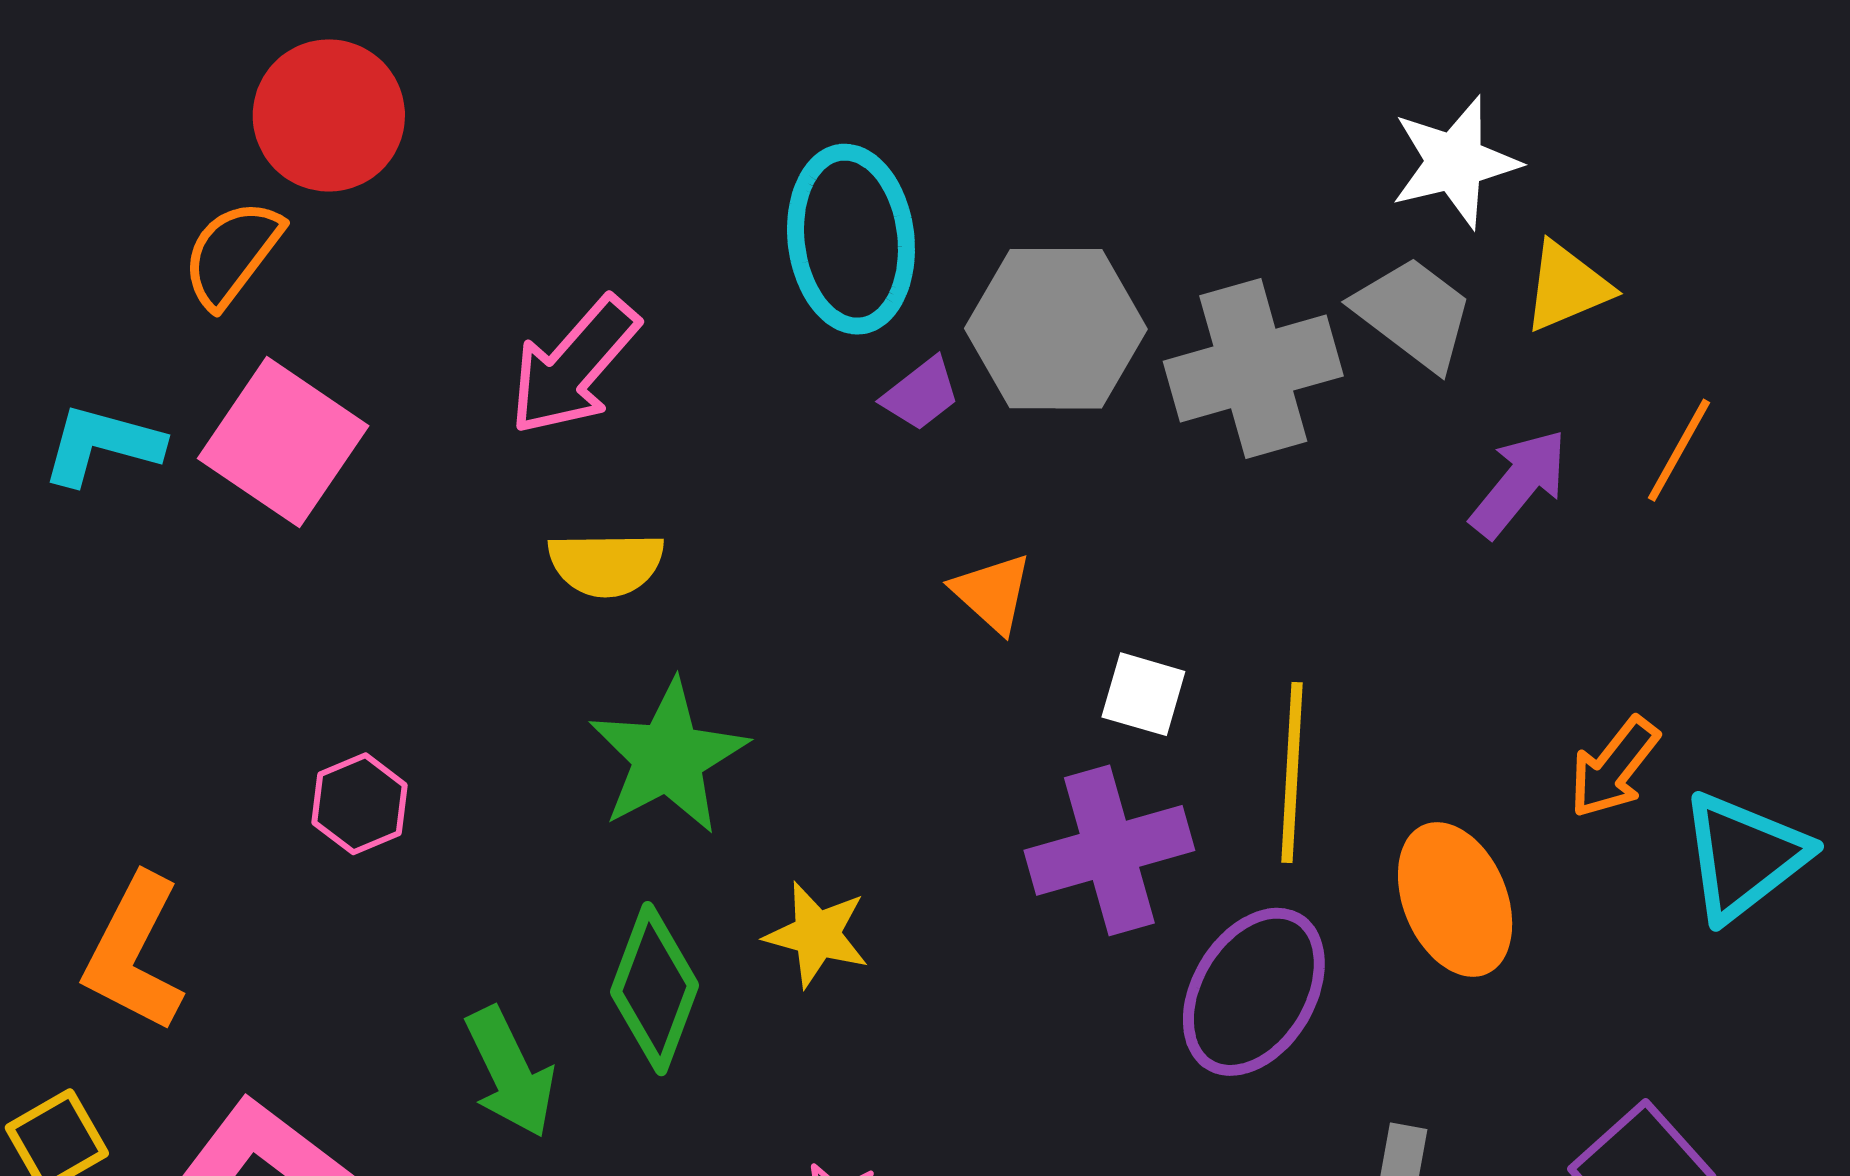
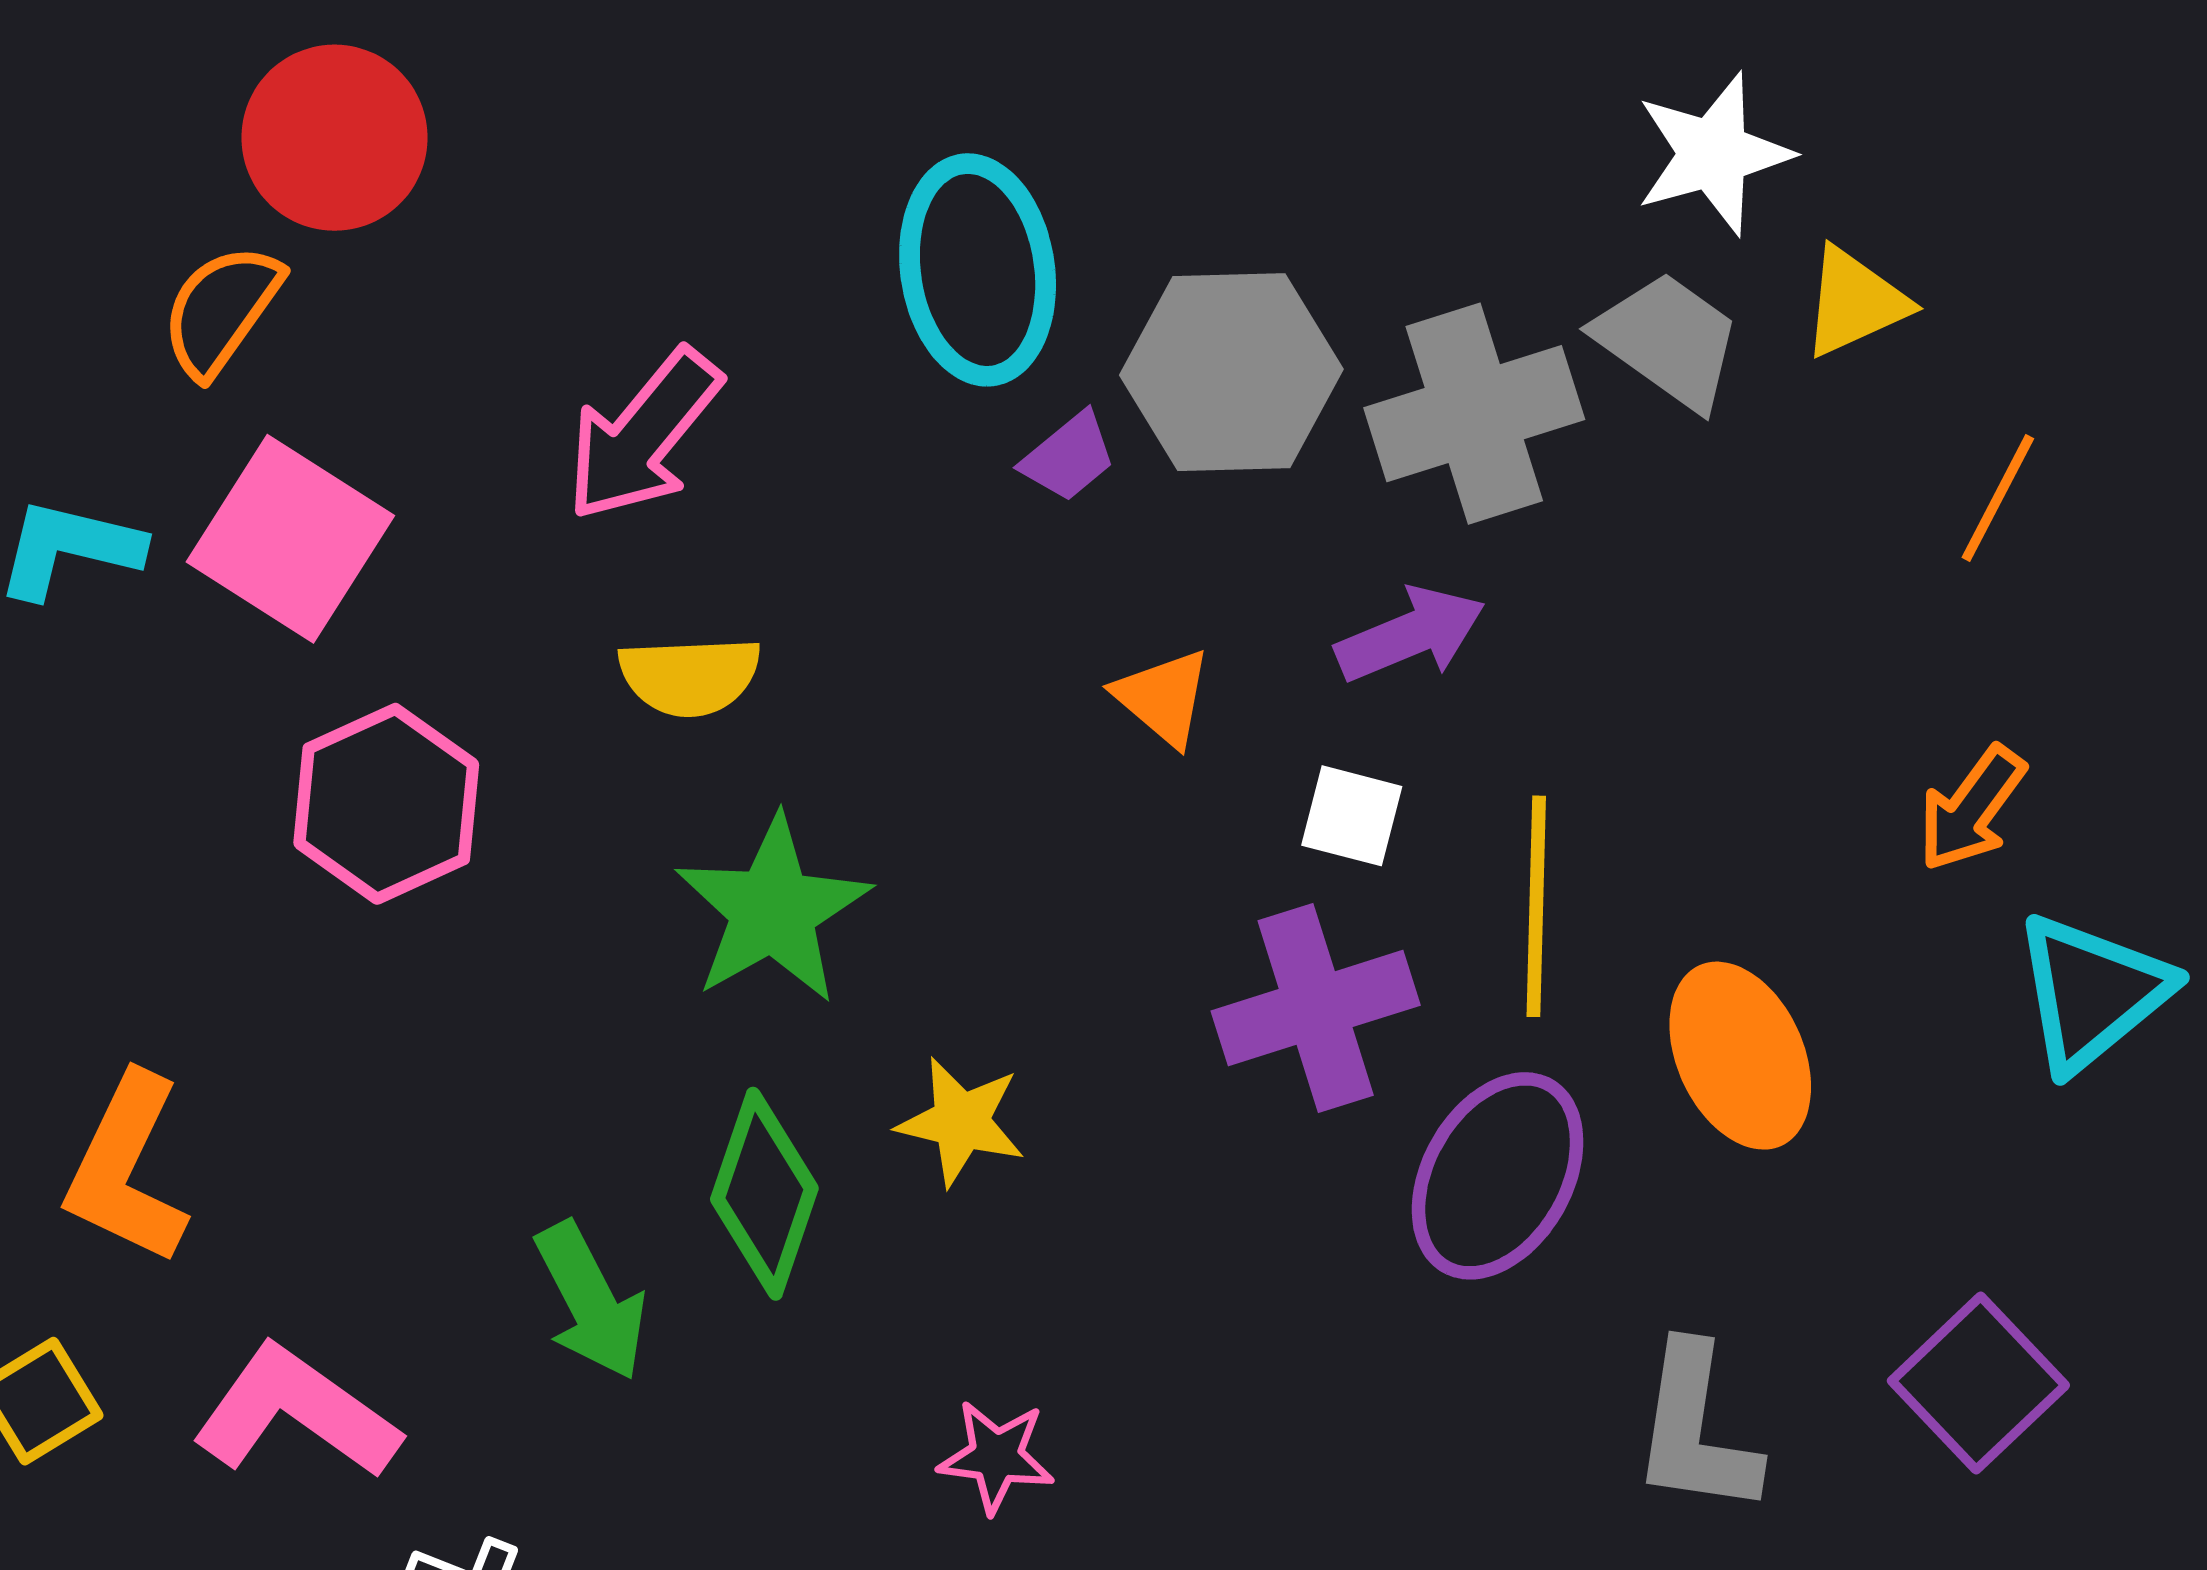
purple arrow: (1519, 483) -> (1410, 634), moved, turned 30
orange arrow: (1614, 767) -> (1971, 809), moved
pink hexagon: (359, 804) -> (386, 804), moved, size x1.6

